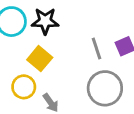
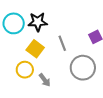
gray line: (97, 49) -> (62, 43), moved

